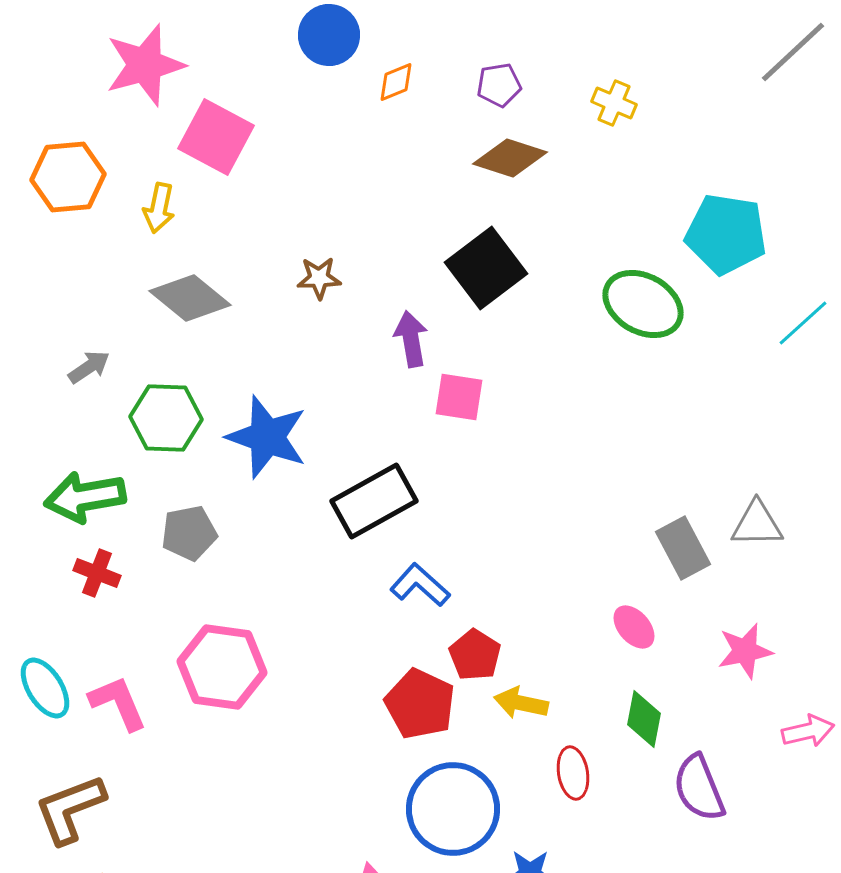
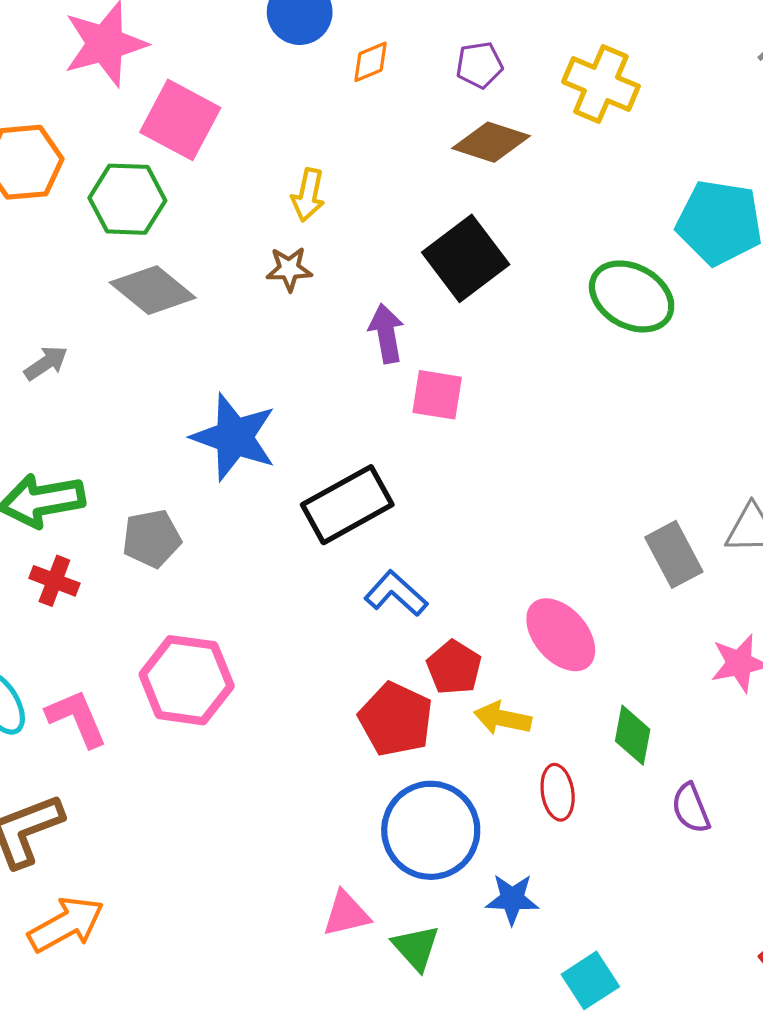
yellow cross: (614, 103) -> (601, 84), size x1.6
yellow arrow: (159, 208) -> (308, 195), moved
green hexagon: (166, 418) -> (127, 199), moved
pink ellipse: (634, 627) -> (561, 635), moved, size x1.6
purple semicircle: (699, 788) -> (691, 808), size x0.7

